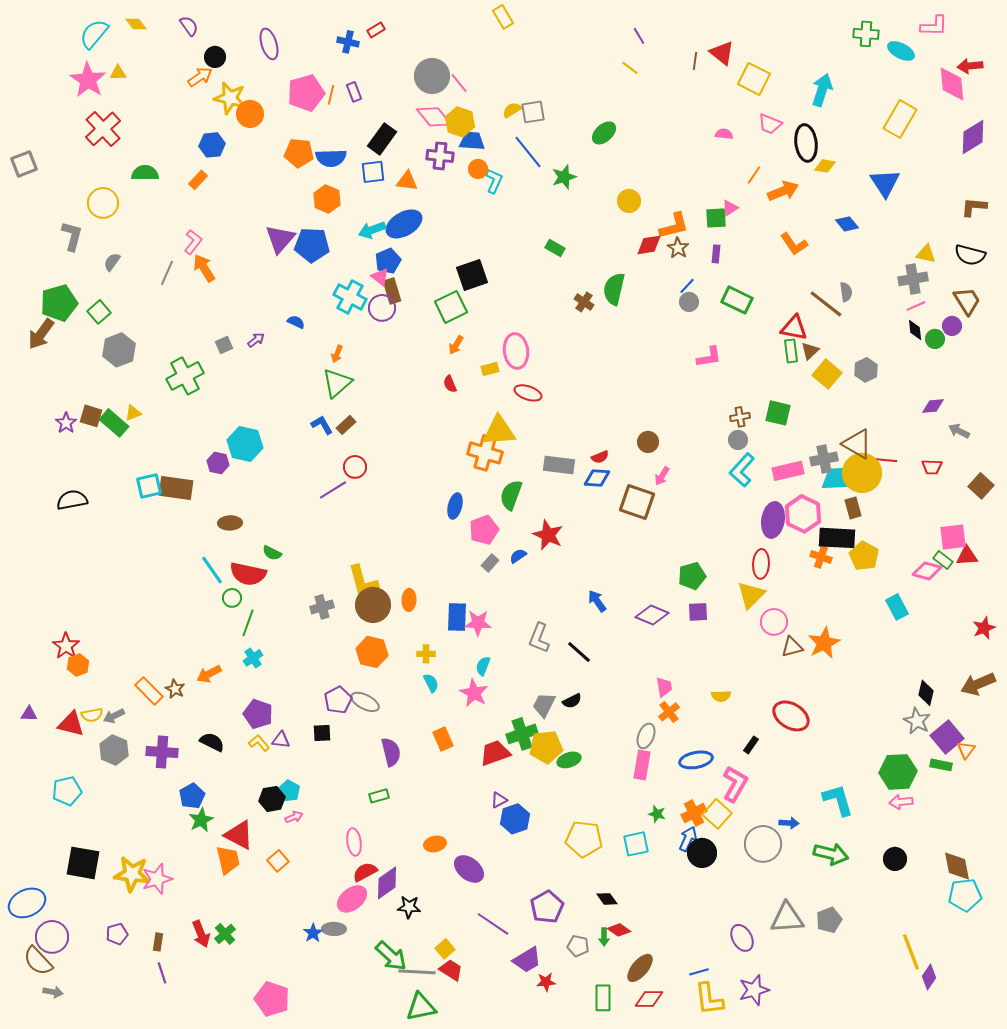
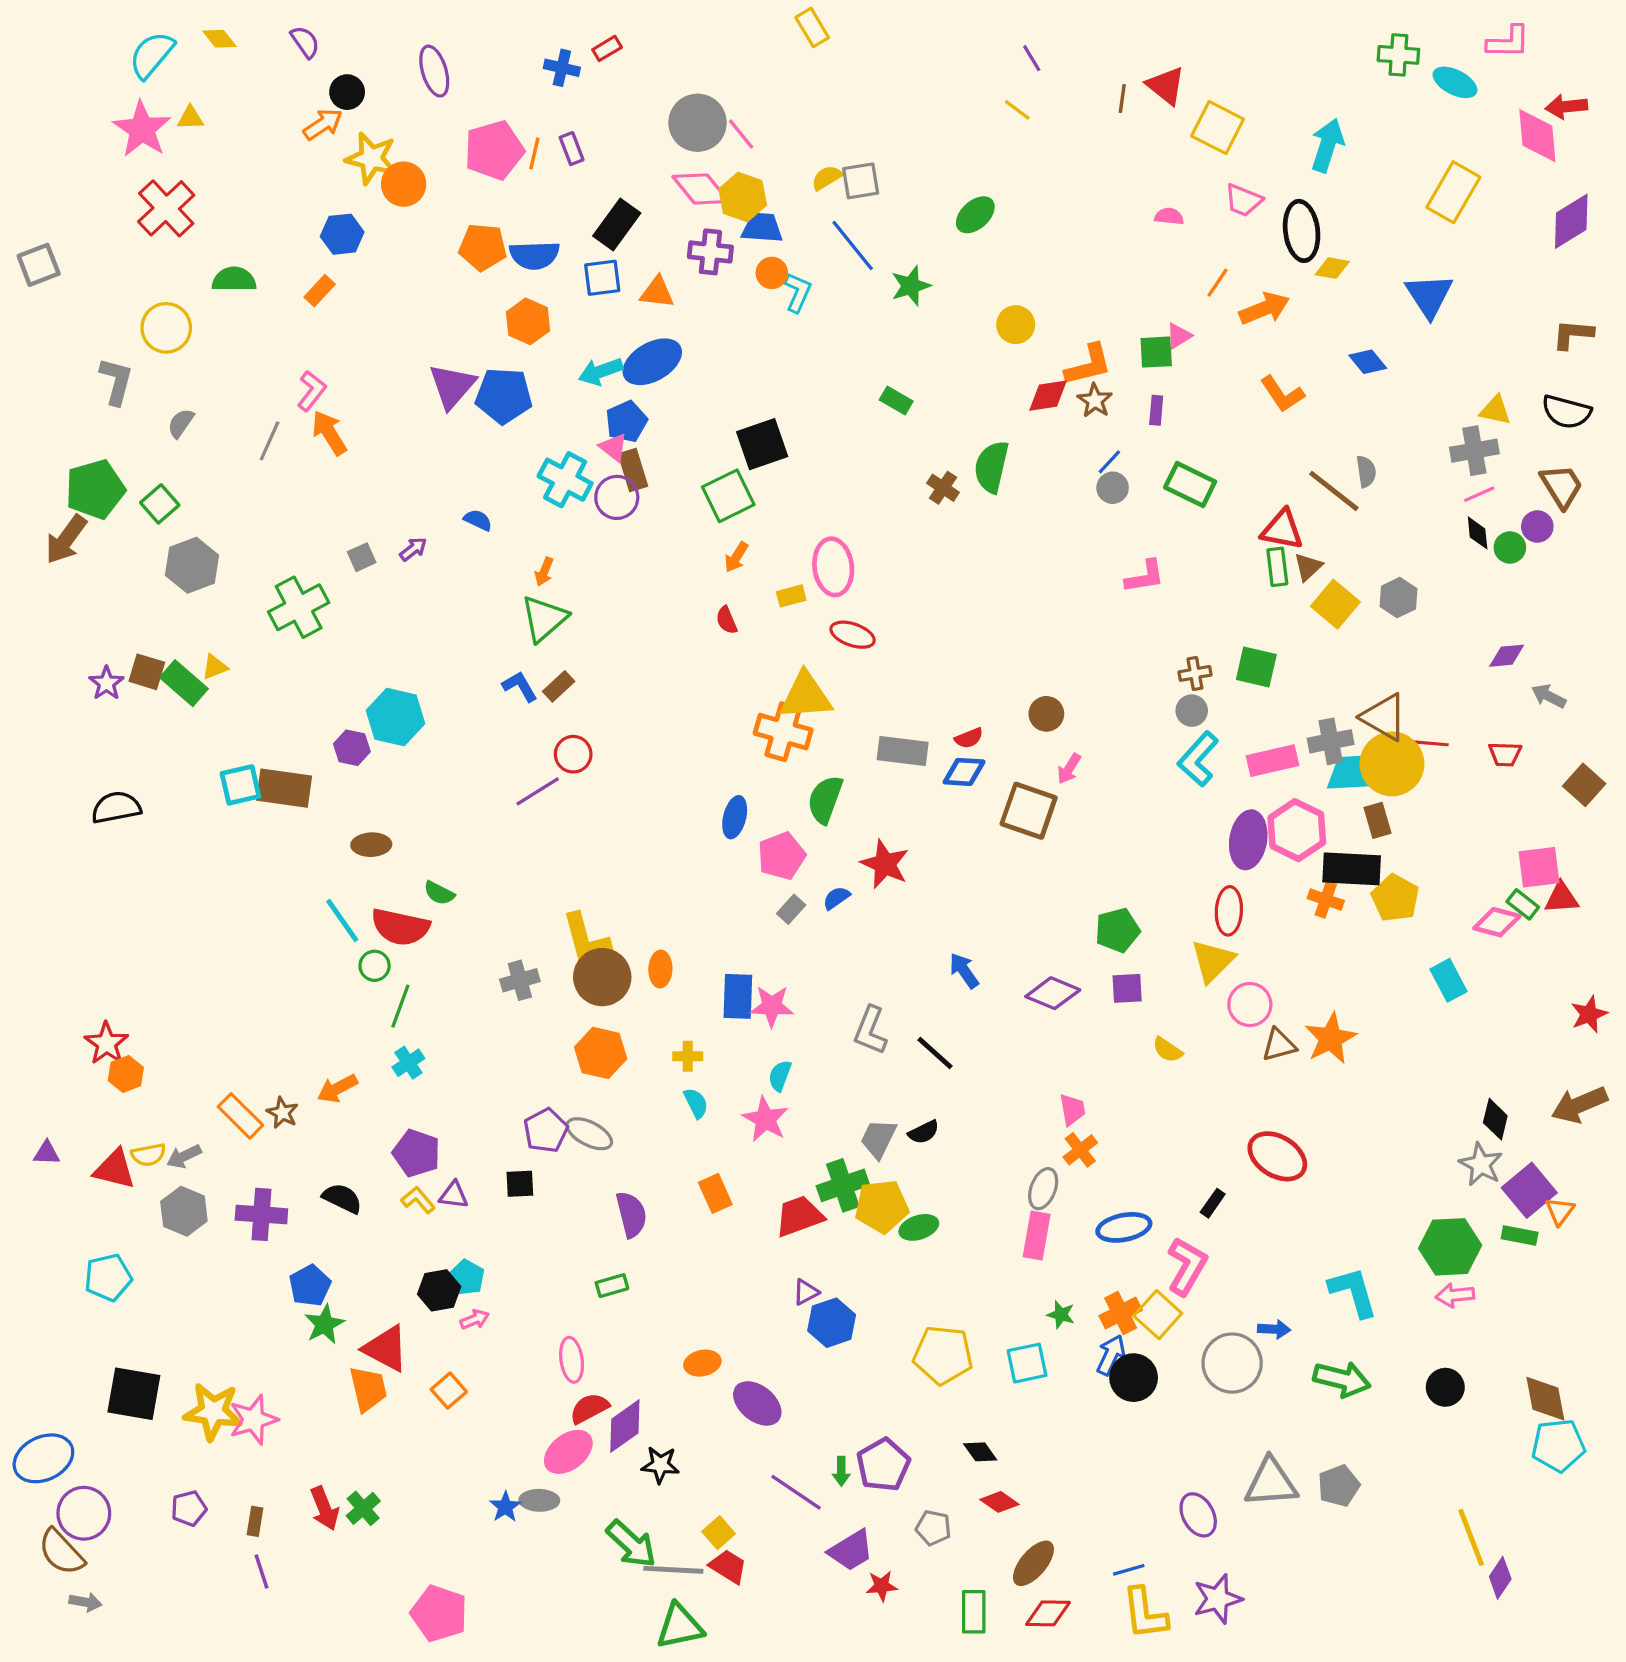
yellow semicircle: (721, 696) -> (1167, 1050), moved, turned 36
green arrow: (604, 937) -> (841, 1471), moved

